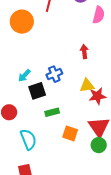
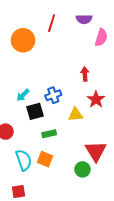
yellow triangle: (87, 86) -> (76, 115), moved
red star: (97, 96) -> (96, 99), moved, turned -30
orange square: (70, 133) -> (45, 159), moved
green circle: (99, 145) -> (83, 169), moved

